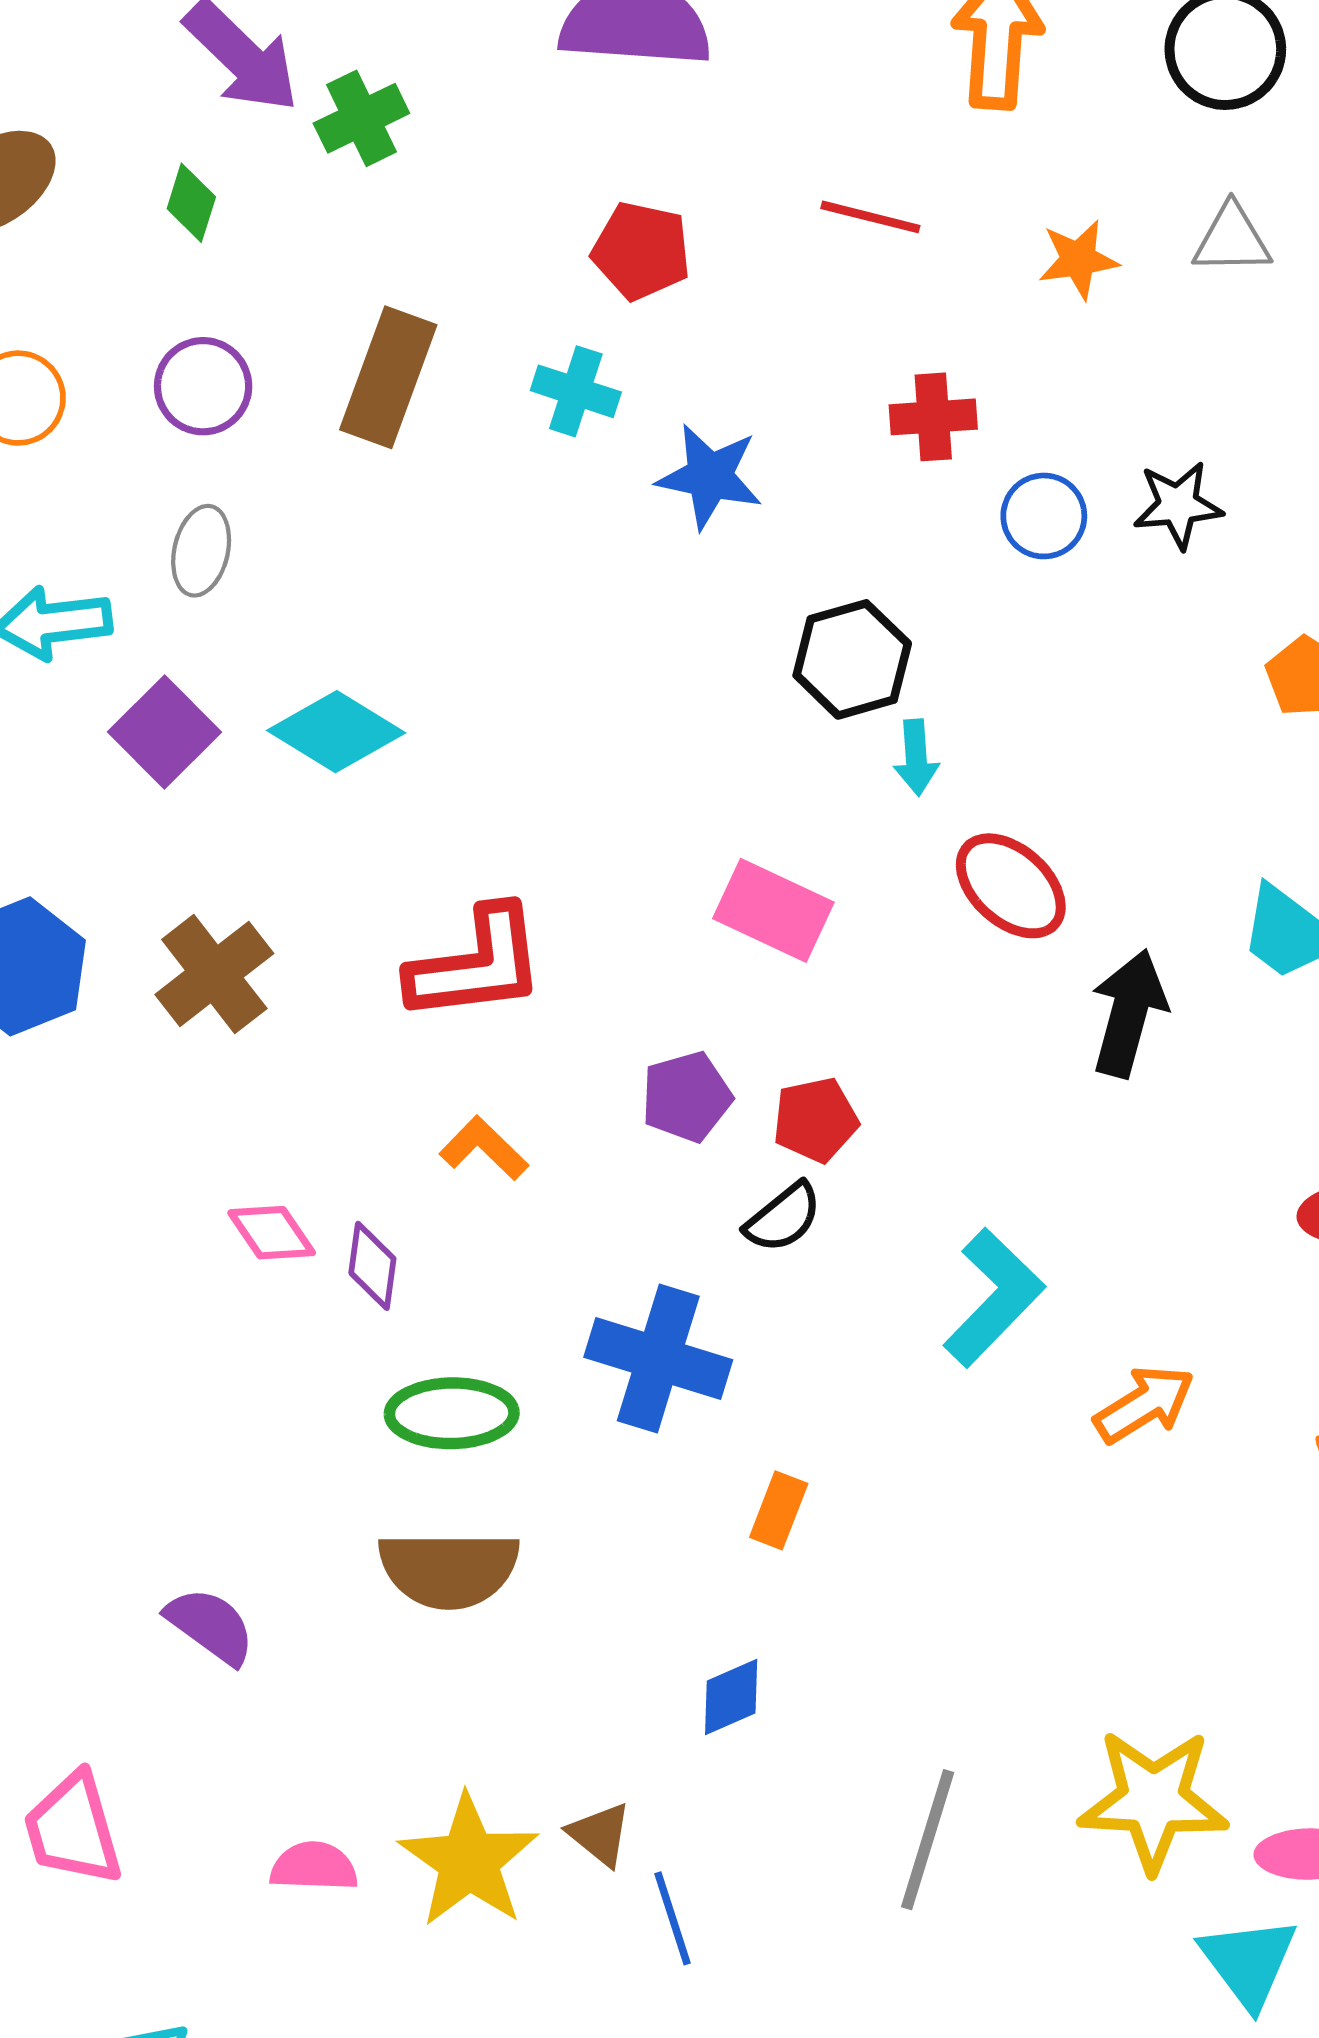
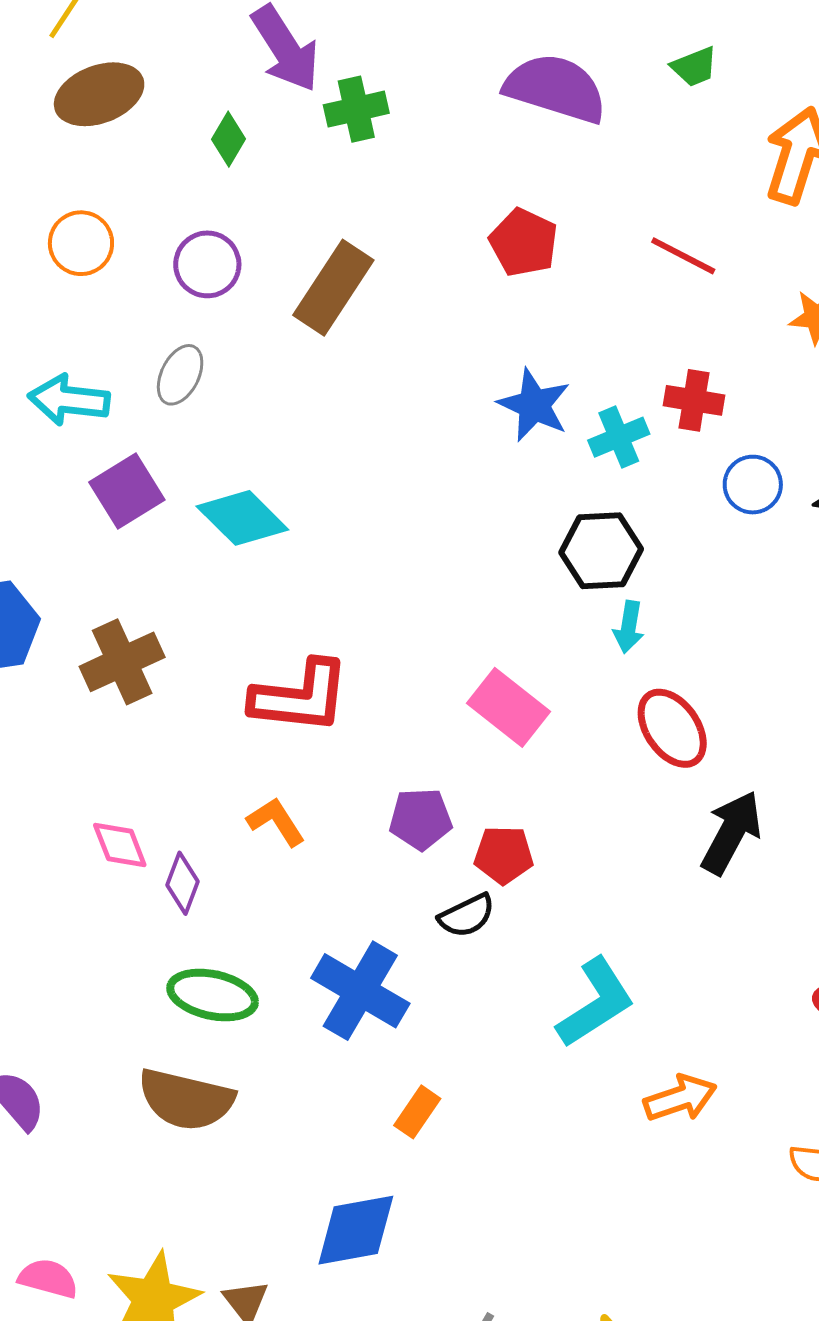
cyan cross: (576, 391) -> (619, 437), moved, turned 36
blue diamond: (731, 1697) -> (356, 1230), size x1.6

